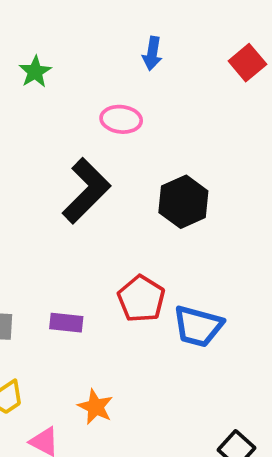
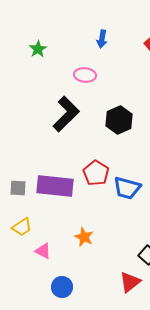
purple rectangle: (66, 323) -> (55, 186), size x2.0
orange star: (95, 407) -> (84, 237), moved

